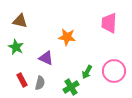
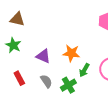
orange star: (67, 37) -> (71, 53), moved
gray semicircle: (40, 83) -> (46, 81), moved, turned -48

